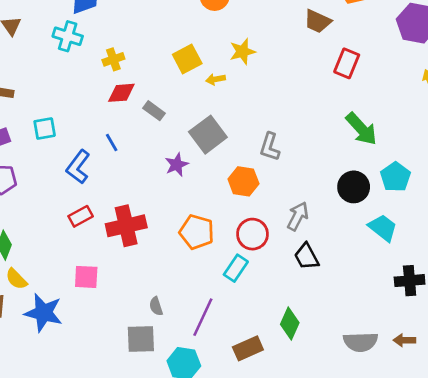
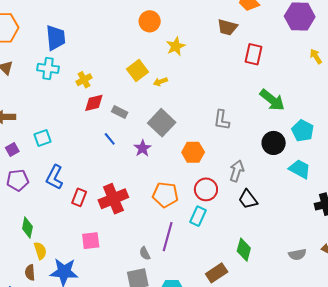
yellow star: (243, 52) -> (176, 46), moved
blue line: (112, 143) -> (110, 139), moved
gray L-shape: (270, 147) -> (222, 120), moved
blue L-shape: (78, 167) -> (55, 177), moved
red rectangle: (81, 216) -> (79, 197), turned -30
yellow semicircle: (16, 279) -> (40, 251), turned -144
purple line: (203, 317) -> (168, 237), moved
gray semicircle: (361, 342) -> (297, 254), size x0.7

